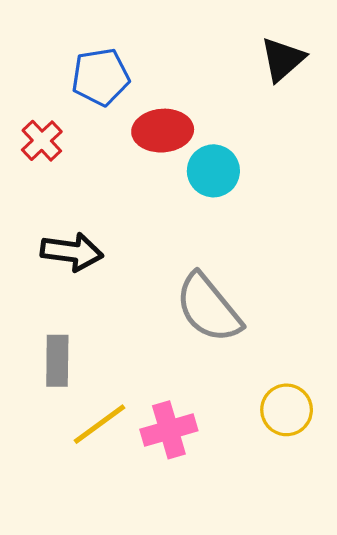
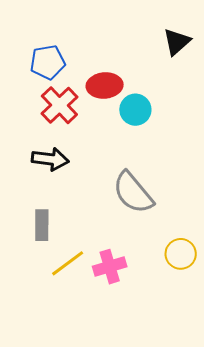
blue pentagon: (100, 77) -> (48, 62), moved
red cross: (42, 141) -> (59, 105), moved, size x1.5

